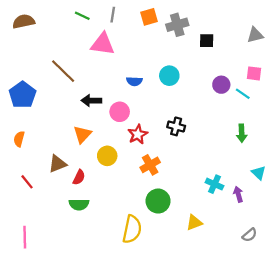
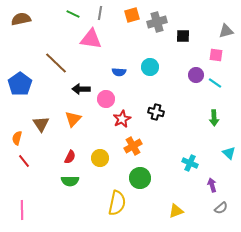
pink square: (254, 73) -> (216, 55), moved
orange semicircle: (19, 139) -> (17, 138), moved
yellow circle: (107, 156) -> (100, 158), moved
brown triangle: (57, 164) -> (41, 124), moved, turned -42
purple arrow: (238, 194) -> (212, 185), moved
yellow triangle: (194, 223) -> (176, 211), moved

